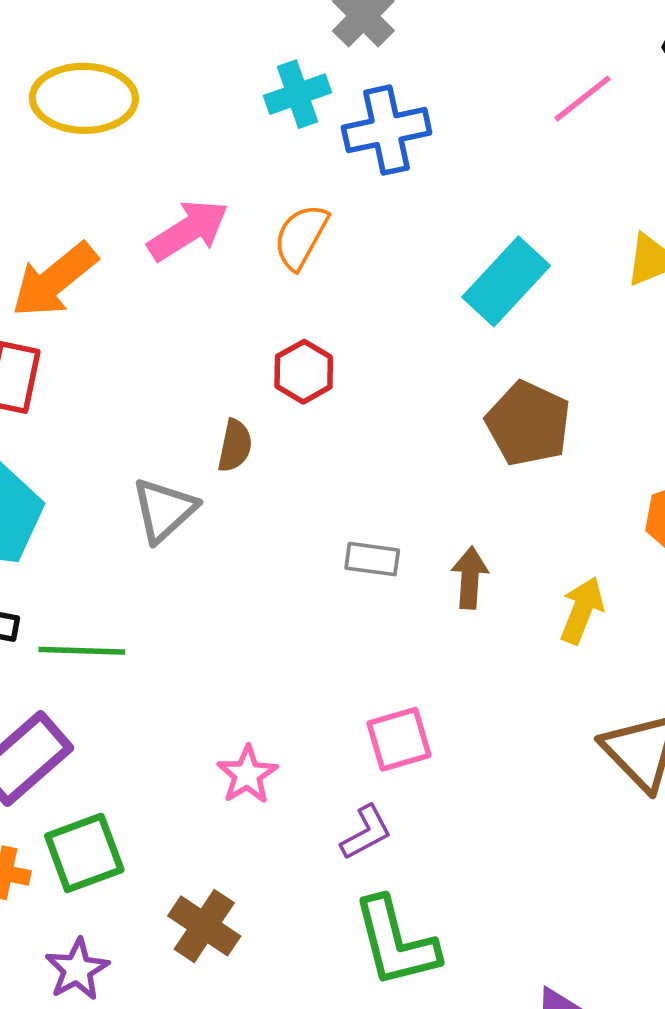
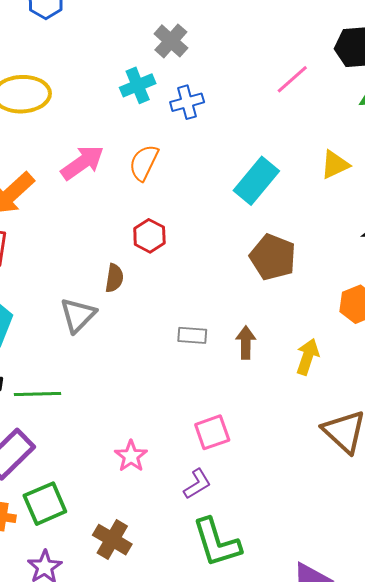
blue cross: (387, 130) -> (187, 102), size x0.7

